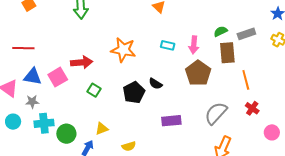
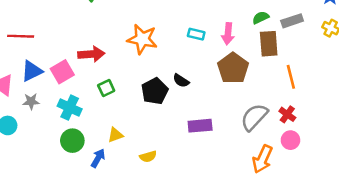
blue triangle: (33, 77) -> (32, 71), turned -36
green square: (94, 90) -> (106, 88), turned 32
red cross: (252, 108) -> (287, 114), moved
cyan cross: (44, 123) -> (70, 108), moved, turned 30
pink circle: (272, 132) -> (290, 140), moved

